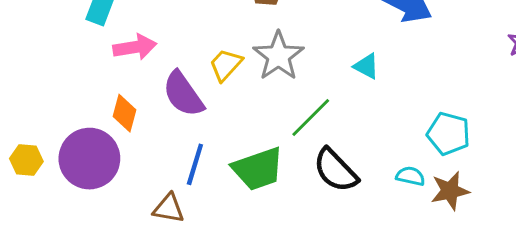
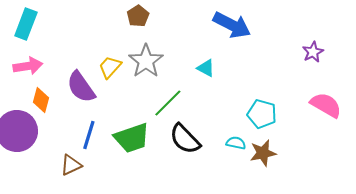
pink arrow: (135, 47) -> (28, 66), moved
brown triangle: (169, 208) -> (71, 165), turned -35

